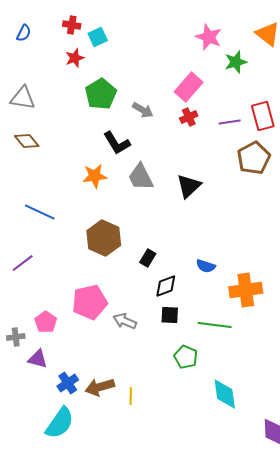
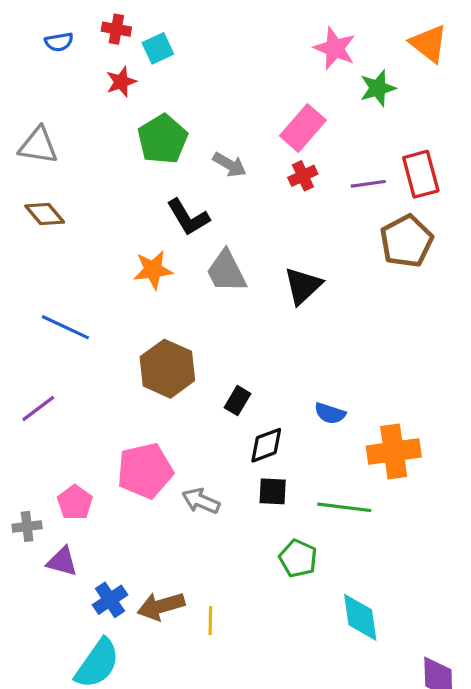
blue semicircle: (24, 33) -> (59, 42), moved, turned 54

